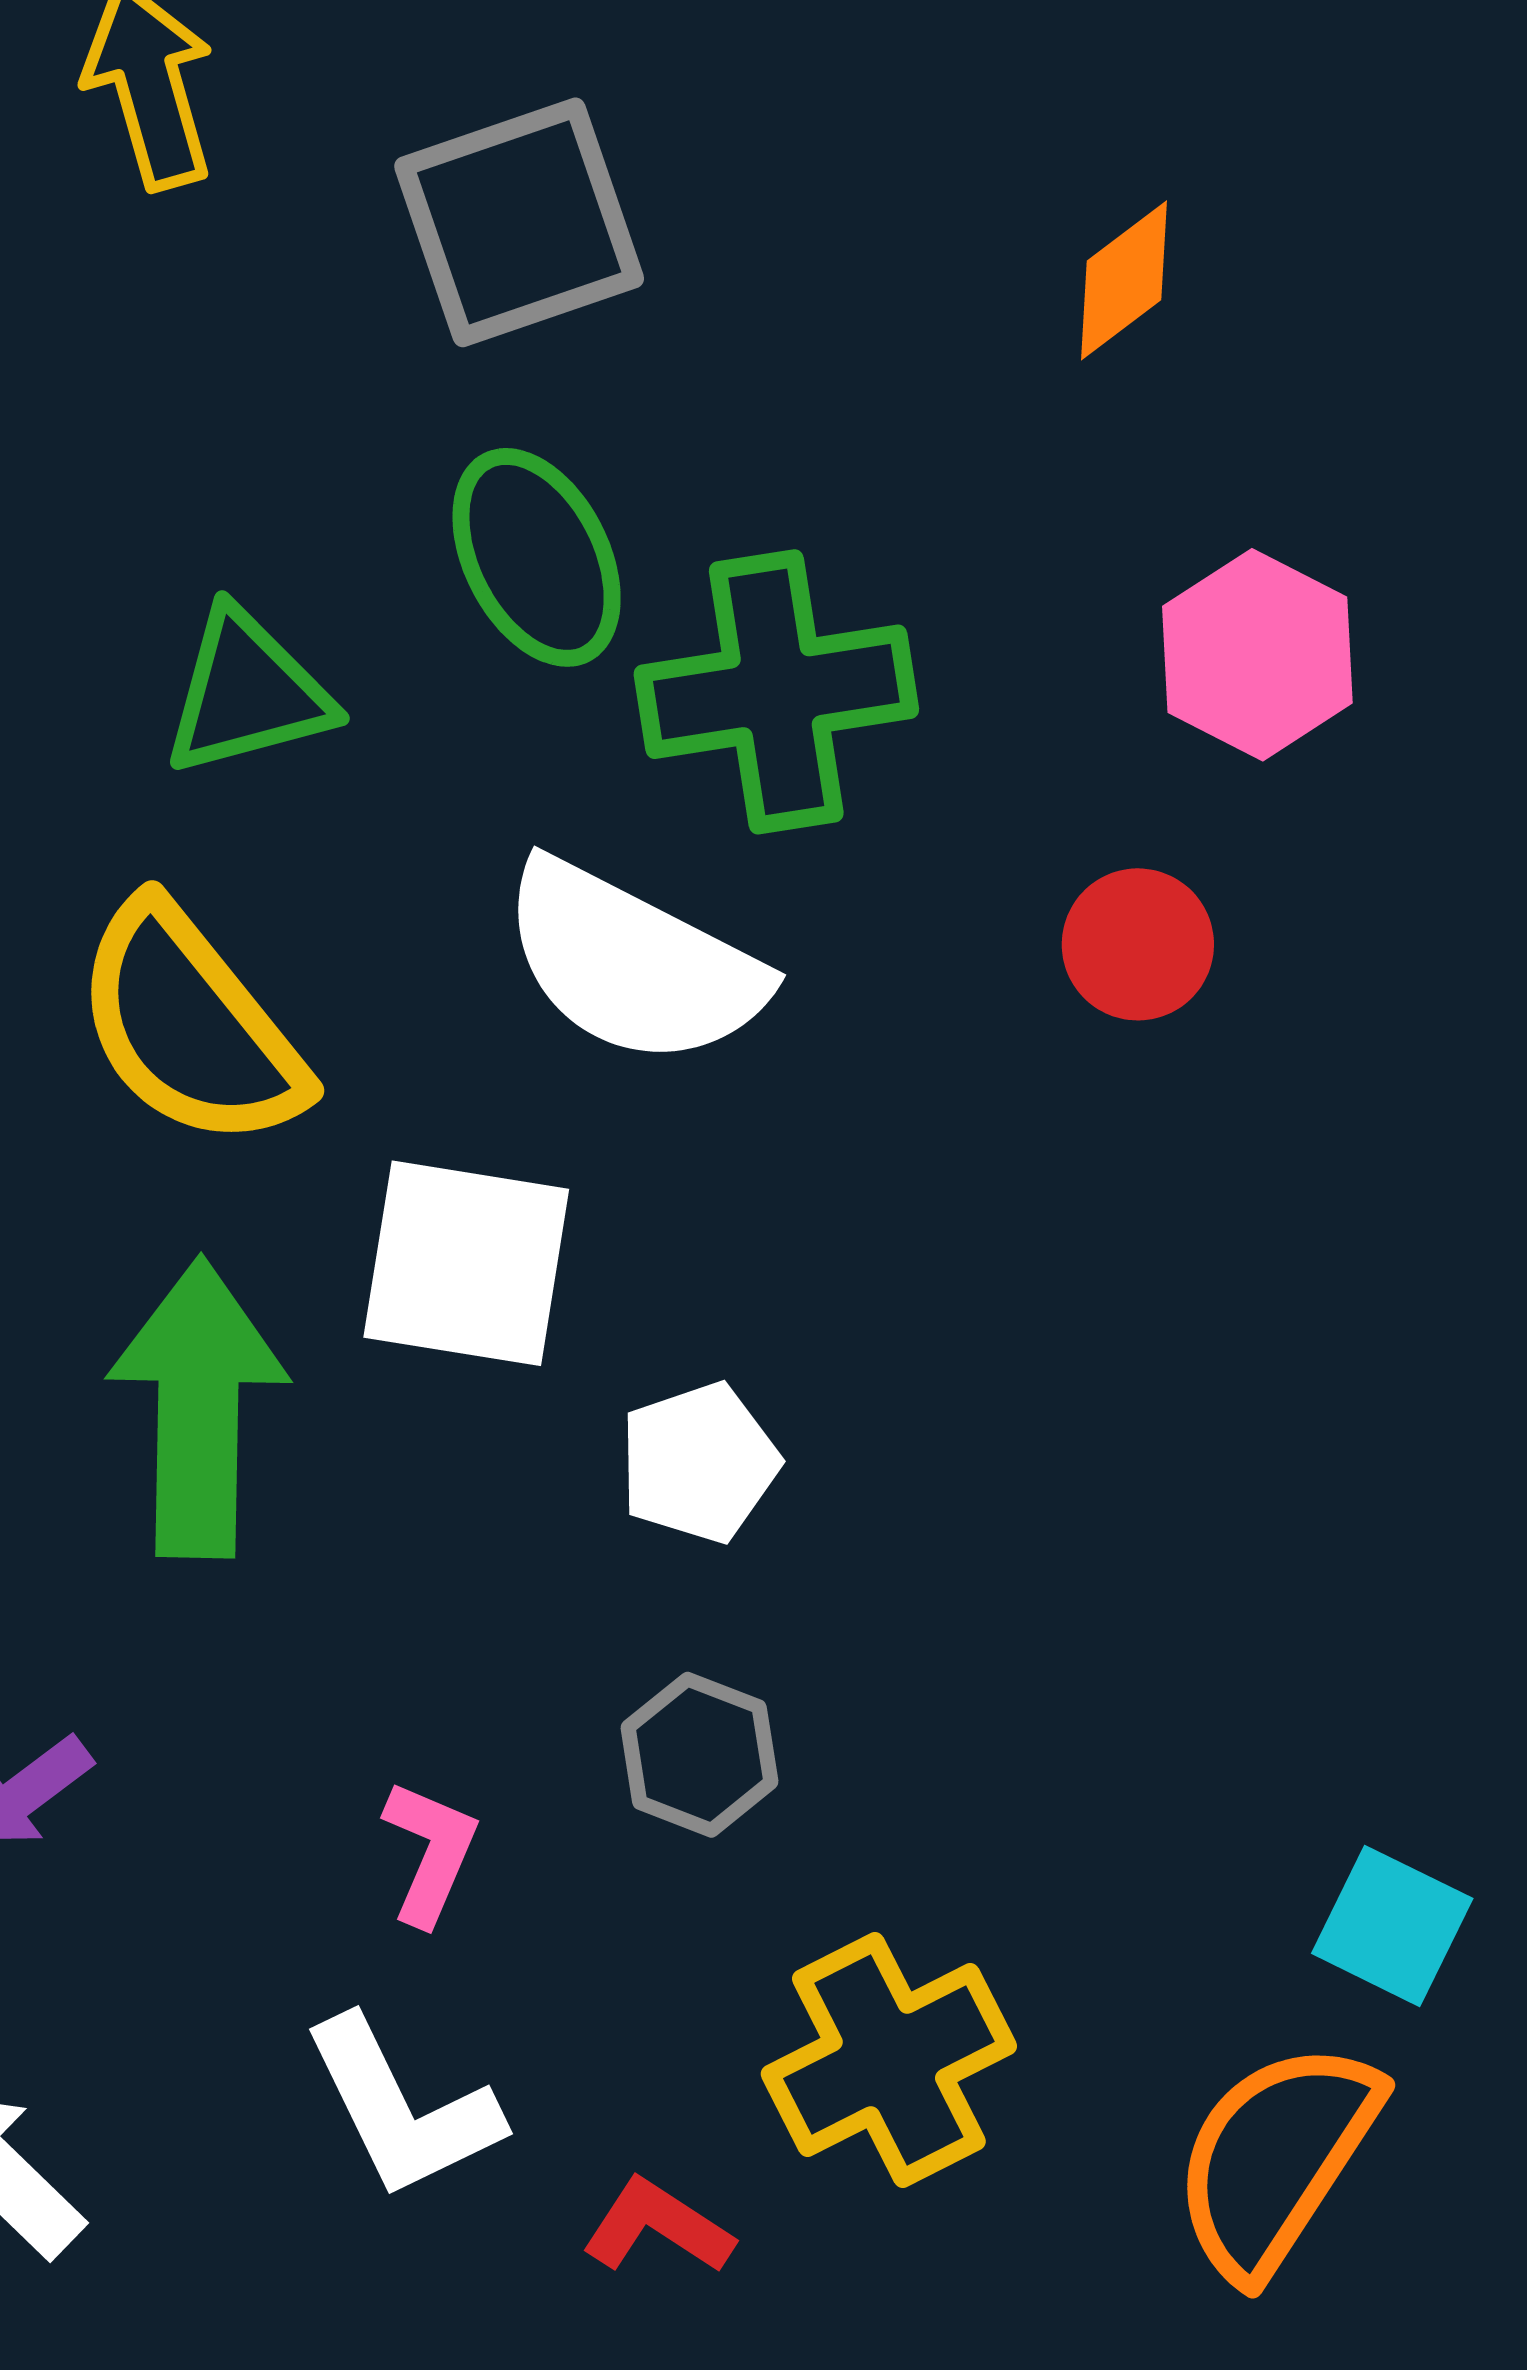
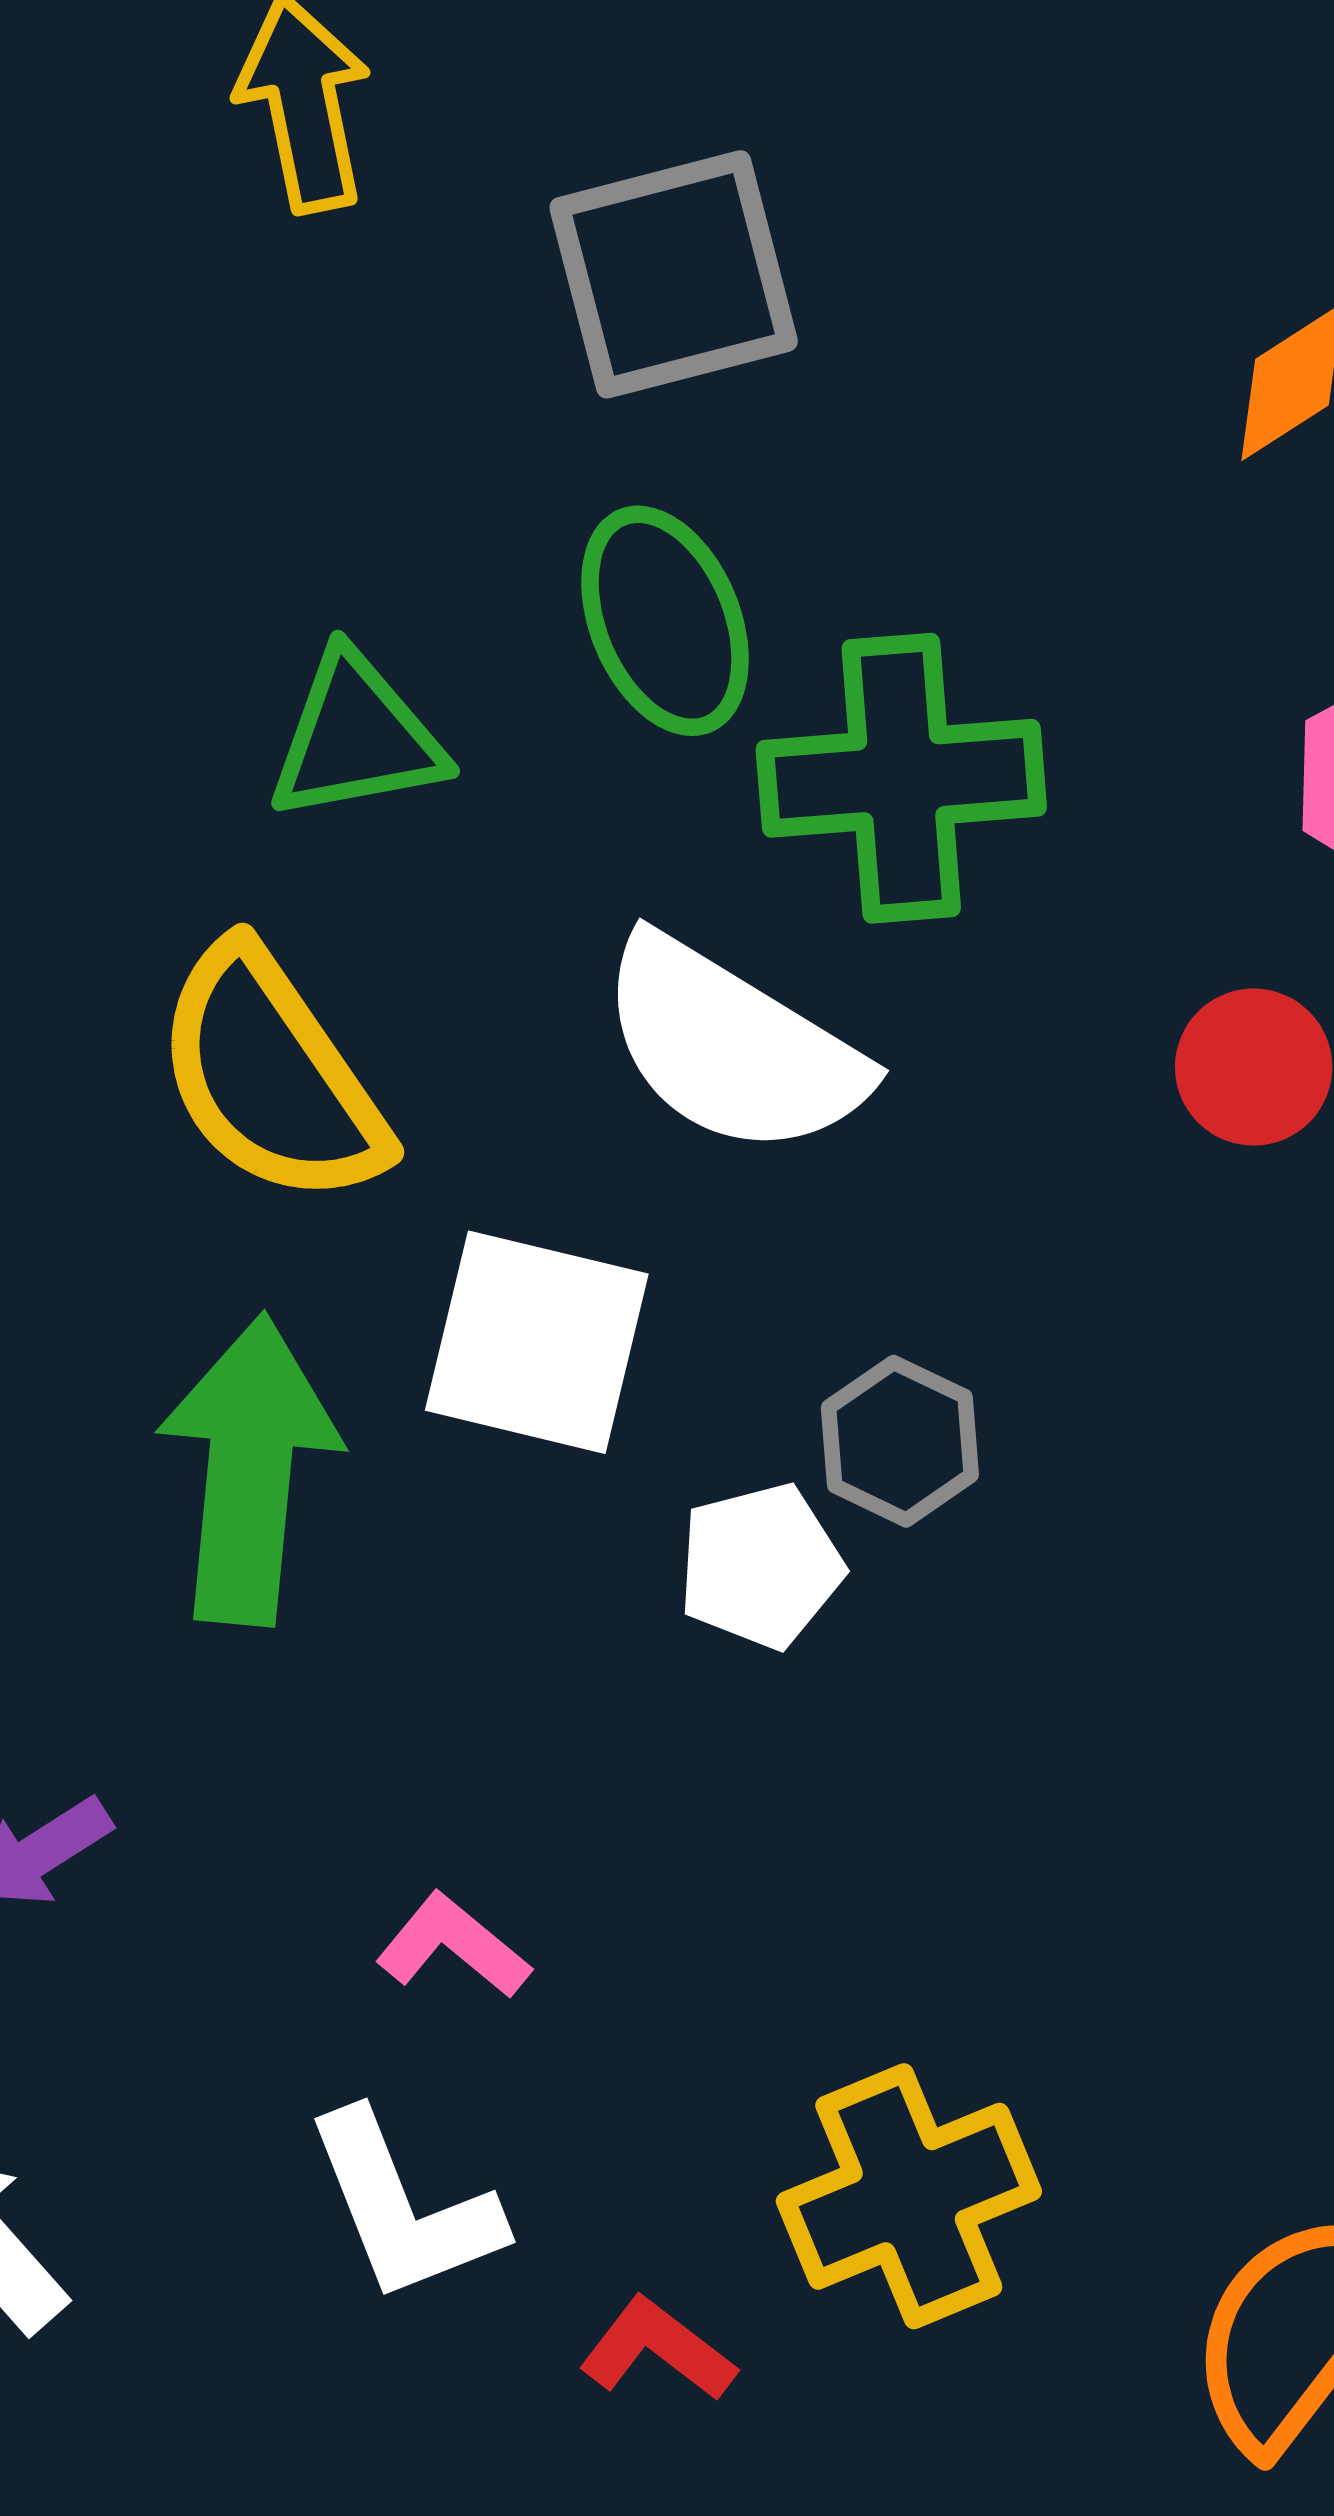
gray hexagon: (699, 1755) -> (900, 1441), moved
pink L-shape: (430, 1852) -> (453, 1946), turned -78

